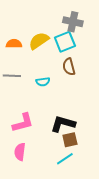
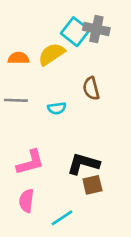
cyan square: (65, 42) -> (75, 32), moved, turned -30
cyan line: (65, 159) -> (62, 218), moved

